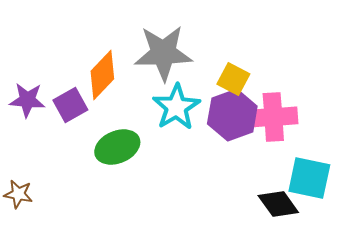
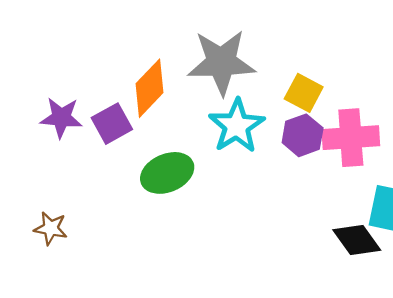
purple hexagon: (232, 115) -> (303, 135), size x0.7

